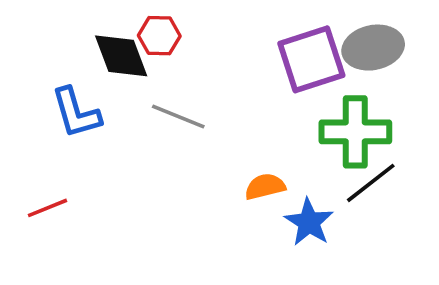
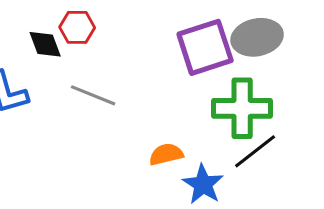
black diamond: (121, 56) -> (45, 44), size x0.7

